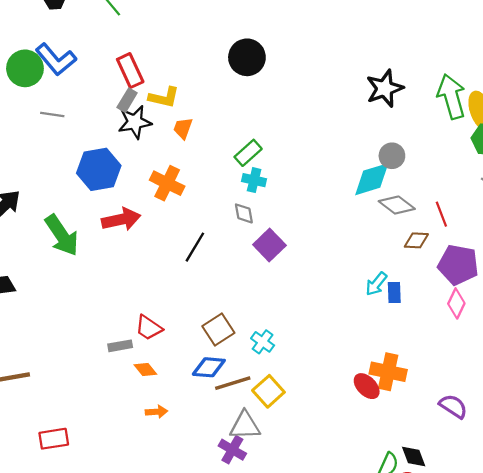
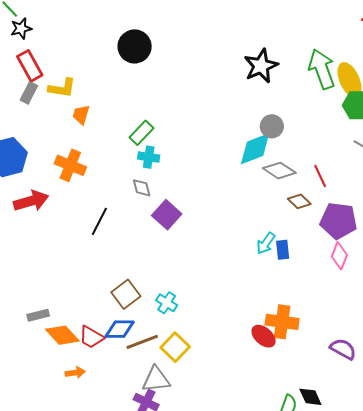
black star: (135, 122) -> (21, 29), moved, size x0.7
brown diamond: (416, 240) -> (299, 201), turned 45
red trapezoid: (149, 328) -> (91, 337), moved
orange diamond: (145, 370) -> (62, 335), size x1.6

